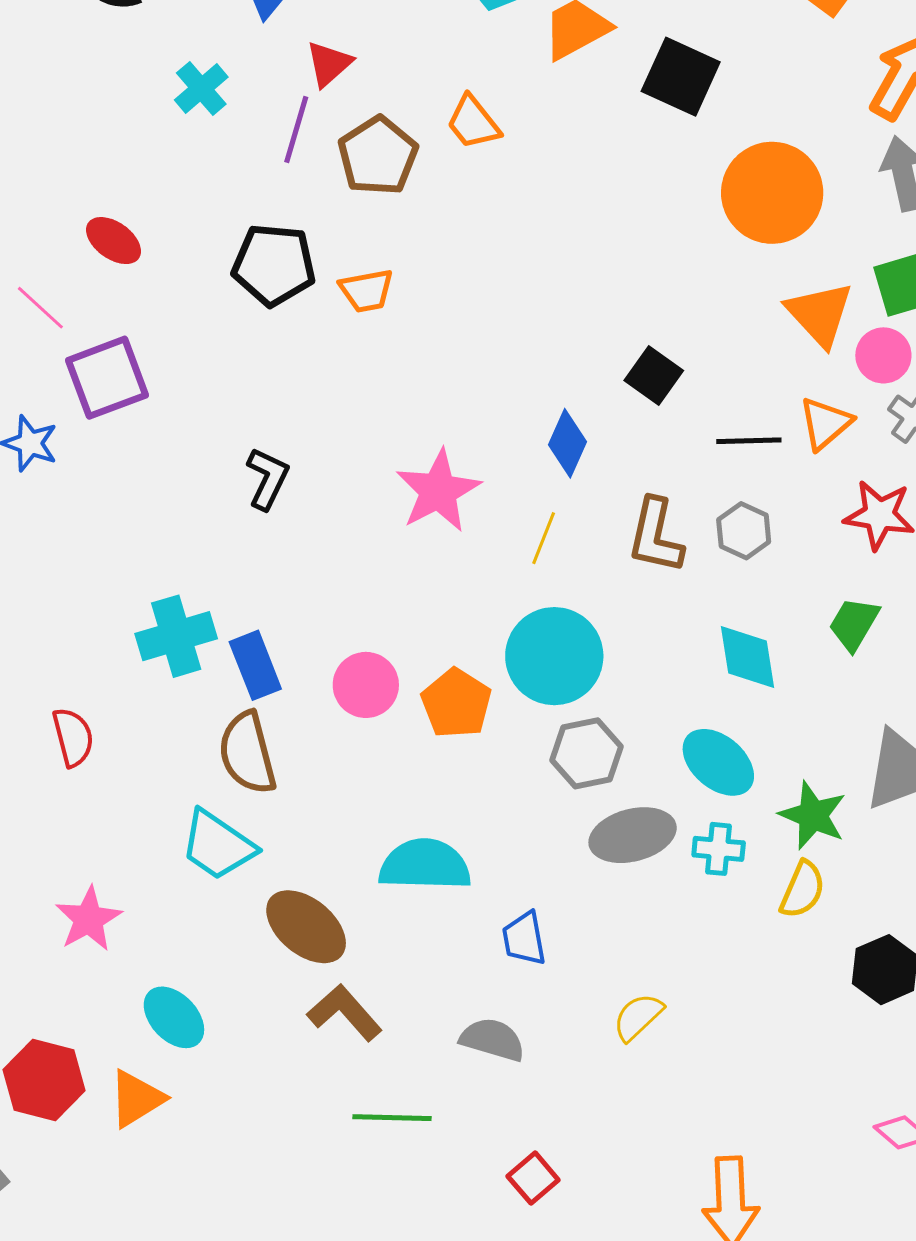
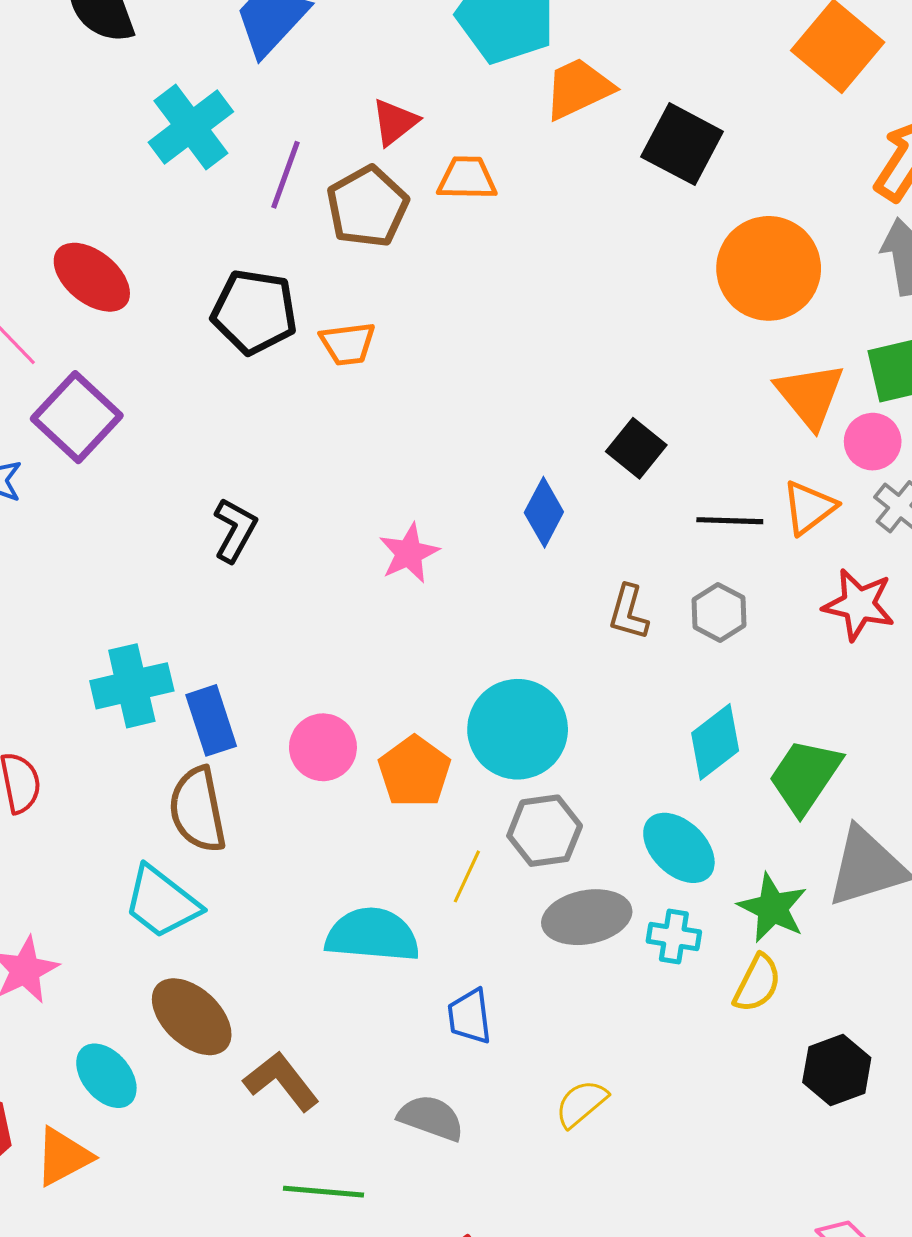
red triangle: (329, 64) -> (395, 122), moved
cyan cross: (201, 88) -> (191, 127), size x1.5
orange trapezoid: (473, 122) -> (467, 178), turned 126
red ellipse: (113, 241) -> (92, 277), size x1.4
purple square: (107, 378) -> (77, 417), turned -30
pink star: (438, 491) -> (409, 553), size x0.7
brown L-shape: (656, 536) -> (628, 612), size x0.7
yellow line: (544, 538) -> (467, 876), moved
green trapezoid: (854, 624) -> (805, 776), moved, size x1.4
cyan diamond: (747, 657) -> (715, 742), turned 58
brown ellipse: (306, 927) -> (192, 1017), moved

